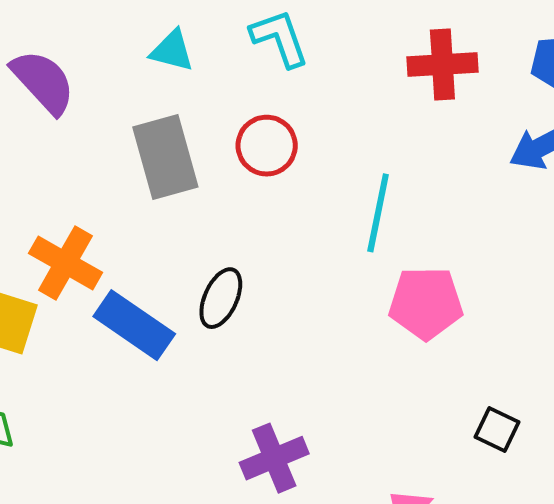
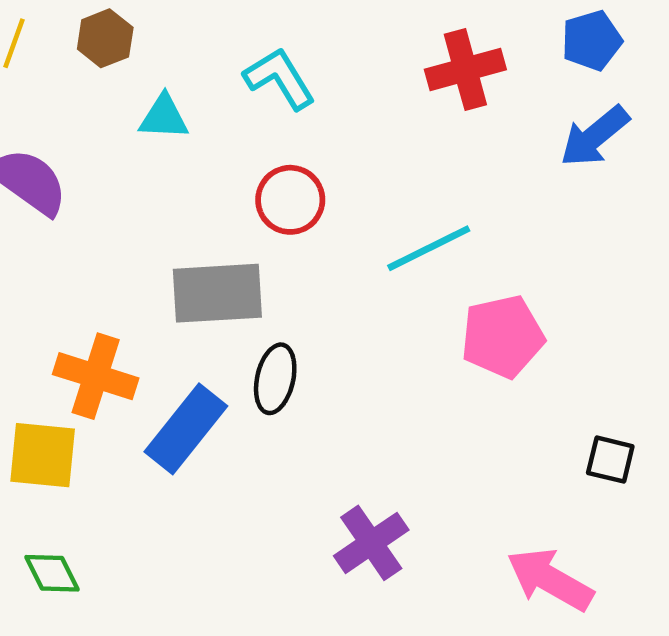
gray rectangle: (165, 157) -> (217, 293), moved, turned -66
cyan line: (378, 213) -> (429, 248), turned 64
blue rectangle: (134, 325) -> (186, 429), turned -74

